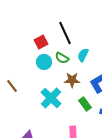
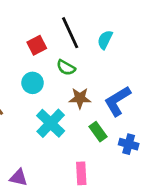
cyan semicircle: (83, 55) -> (105, 40), moved
cyan circle: (44, 62) -> (33, 83), moved

